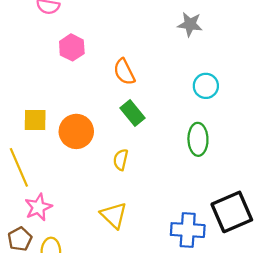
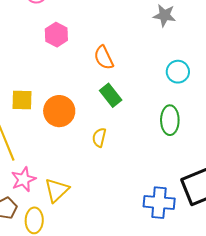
yellow triangle: (114, 215) -> (57, 190), moved, turned 32

